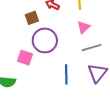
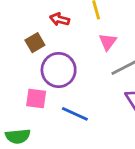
blue line: (66, 74) -> (75, 114), moved, turned -54

